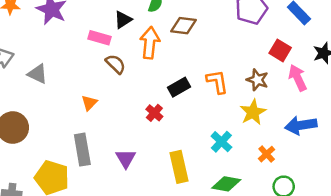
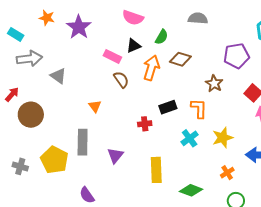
brown star: (257, 80) -> (214, 84), moved
orange triangle: (89, 103) -> (95, 106), turned -32
red cross: (154, 113) -> (145, 124), turned 32
cyan cross: (221, 142) -> (190, 138), moved

